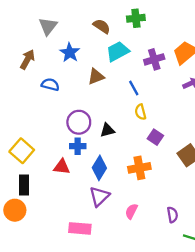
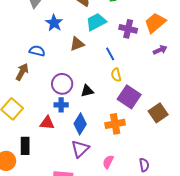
brown arrow: (27, 59) -> (22, 72), moved
purple cross: (154, 59) -> (128, 29), turned 30
purple square: (155, 137) -> (129, 97), size x1.6
black rectangle: (24, 185) -> (25, 146), moved

